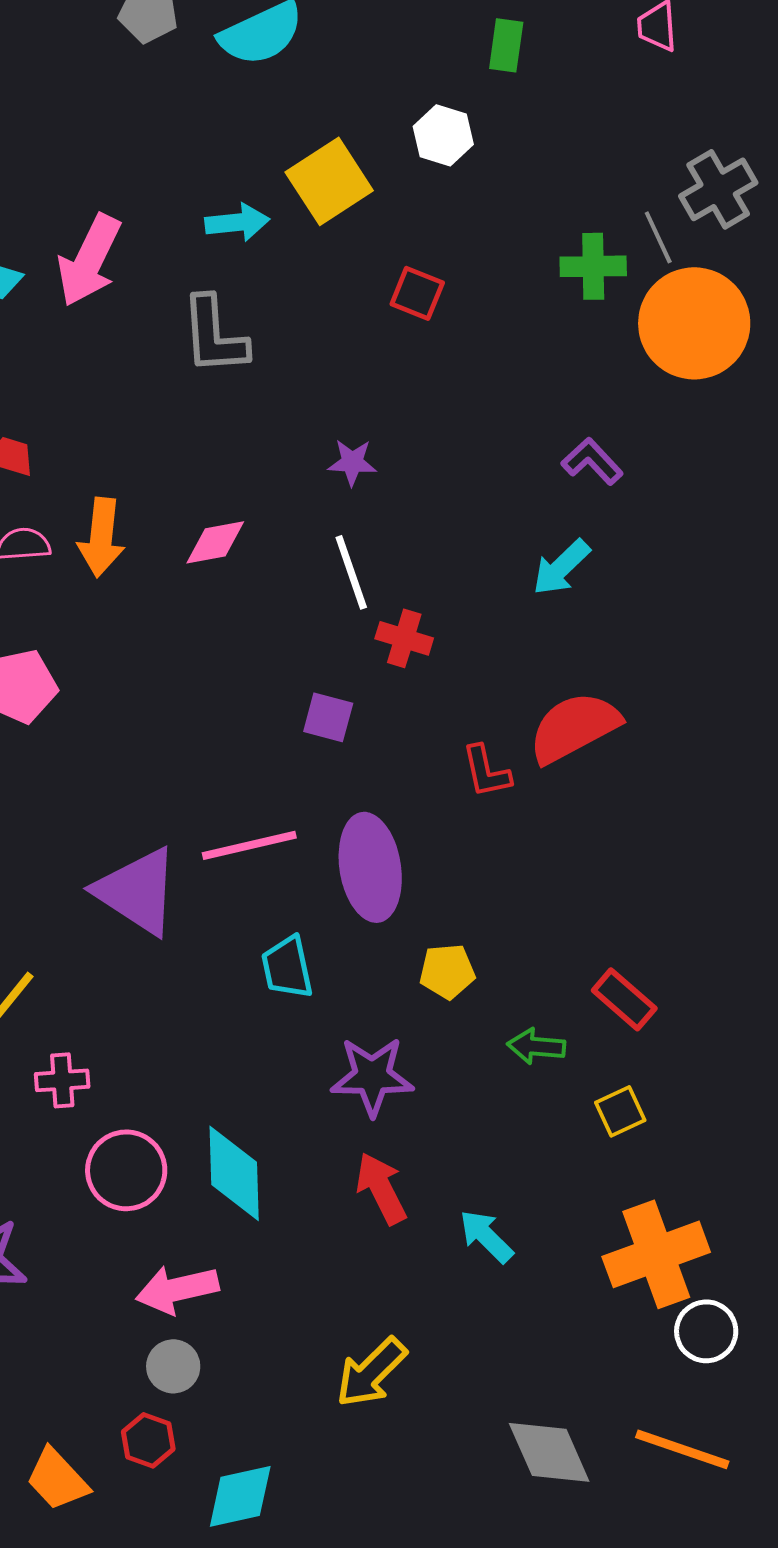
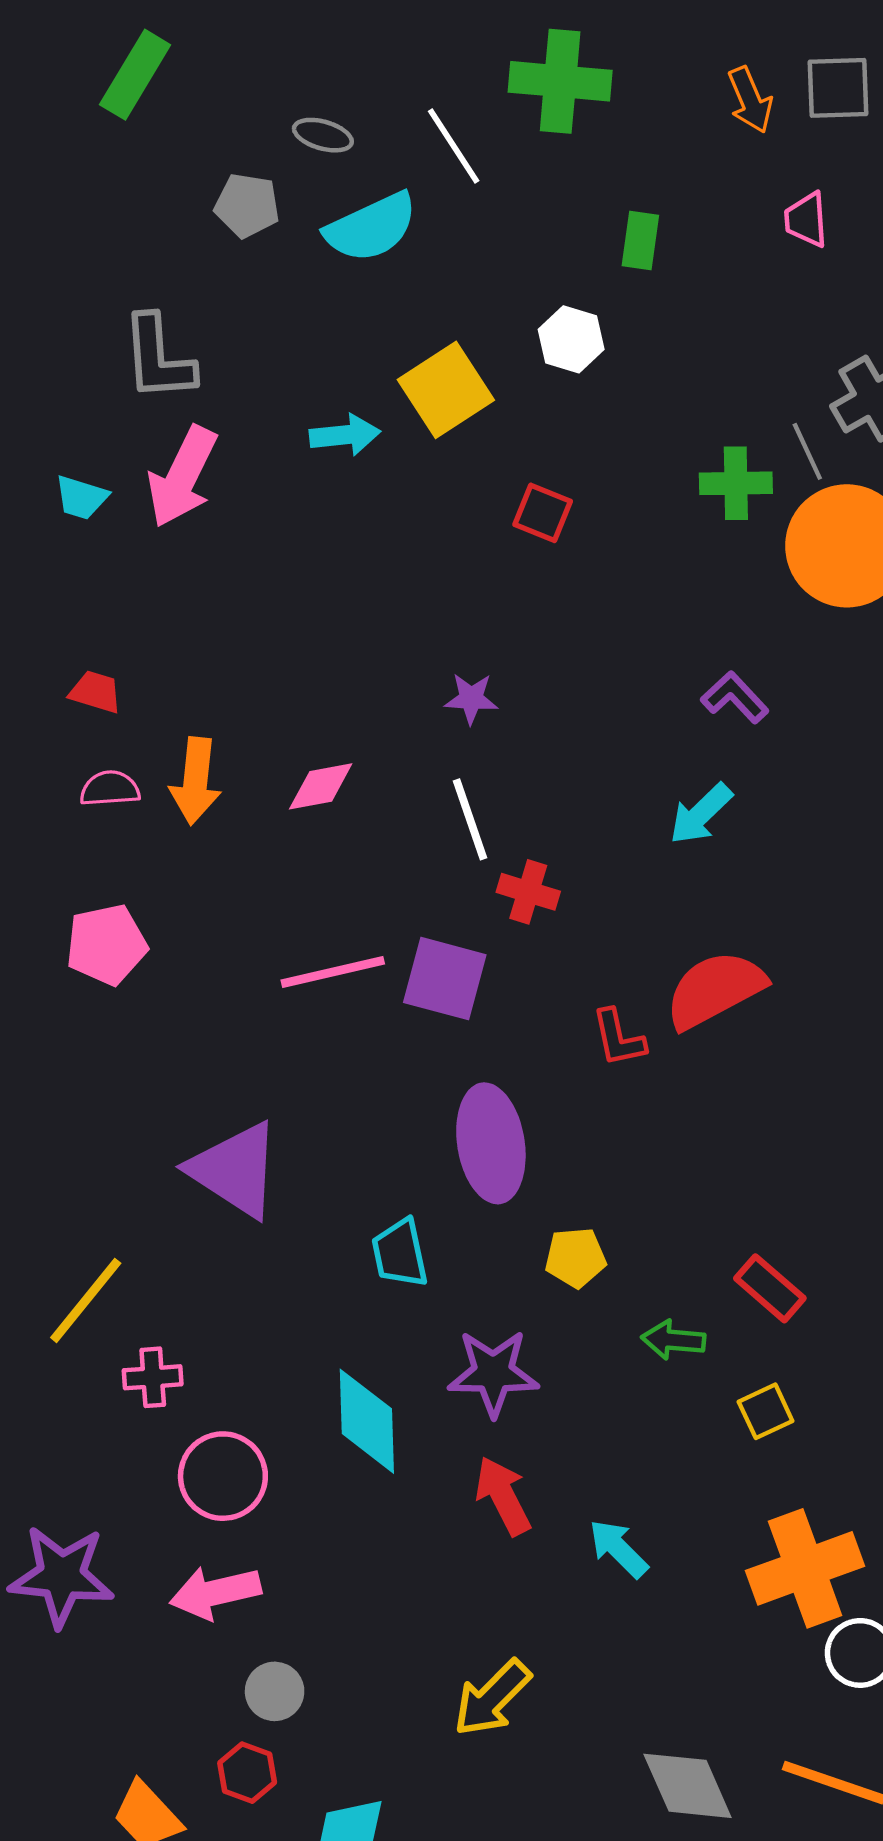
gray L-shape: (214, 335) -> (158, 358), moved
purple square: (328, 717) -> (445, 979), size x1.5
pink line: (249, 845) -> (333, 972), moved
cyan diamond: (234, 1173) -> (367, 1421), moved
pink arrow: (177, 1289) -> (215, 1593), moved

